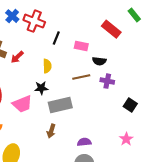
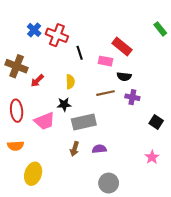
red rectangle: (111, 29) -> (122, 47), moved
black line: (56, 38) -> (80, 53), turned -40
red arrow: (17, 57) -> (37, 81), moved
purple semicircle: (84, 142) -> (99, 149), moved

